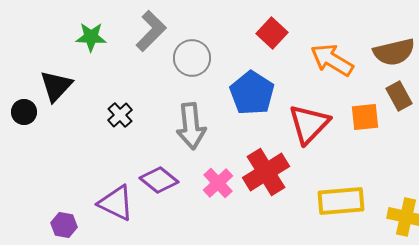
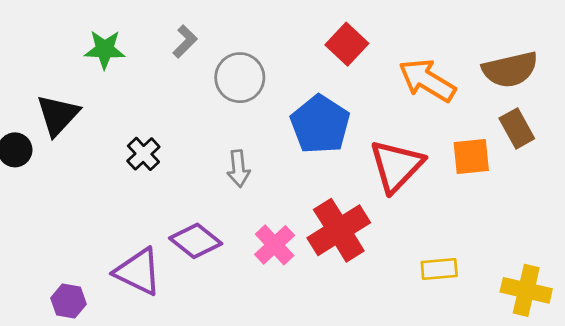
gray L-shape: (151, 31) -> (185, 41), size x0.6
gray arrow: (191, 126) -> (238, 169), size x0.6
yellow rectangle: (341, 201) -> (439, 269), size x0.6

